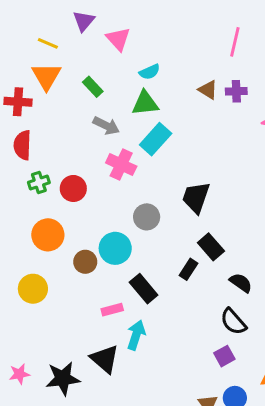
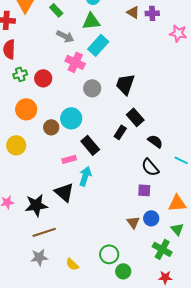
gray circle: (147, 217) -> (92, 88), moved
purple square: (224, 356) -> (144, 190), turned 32

